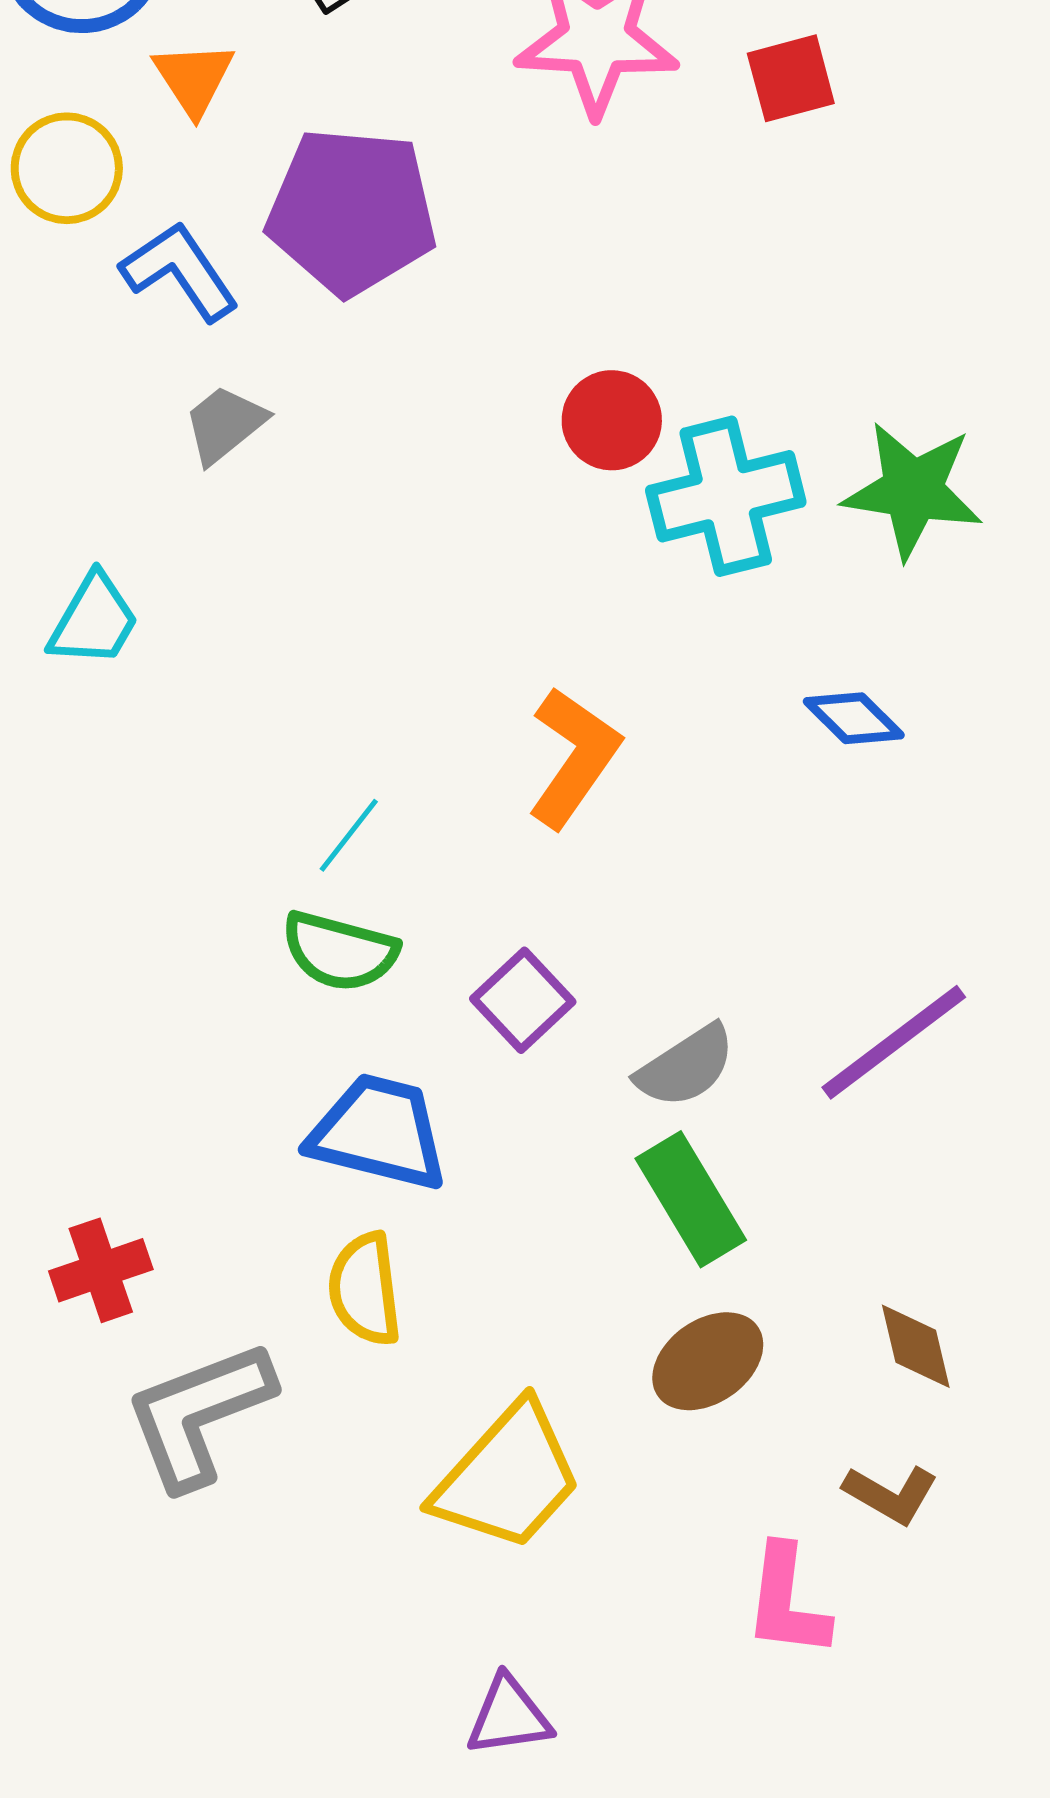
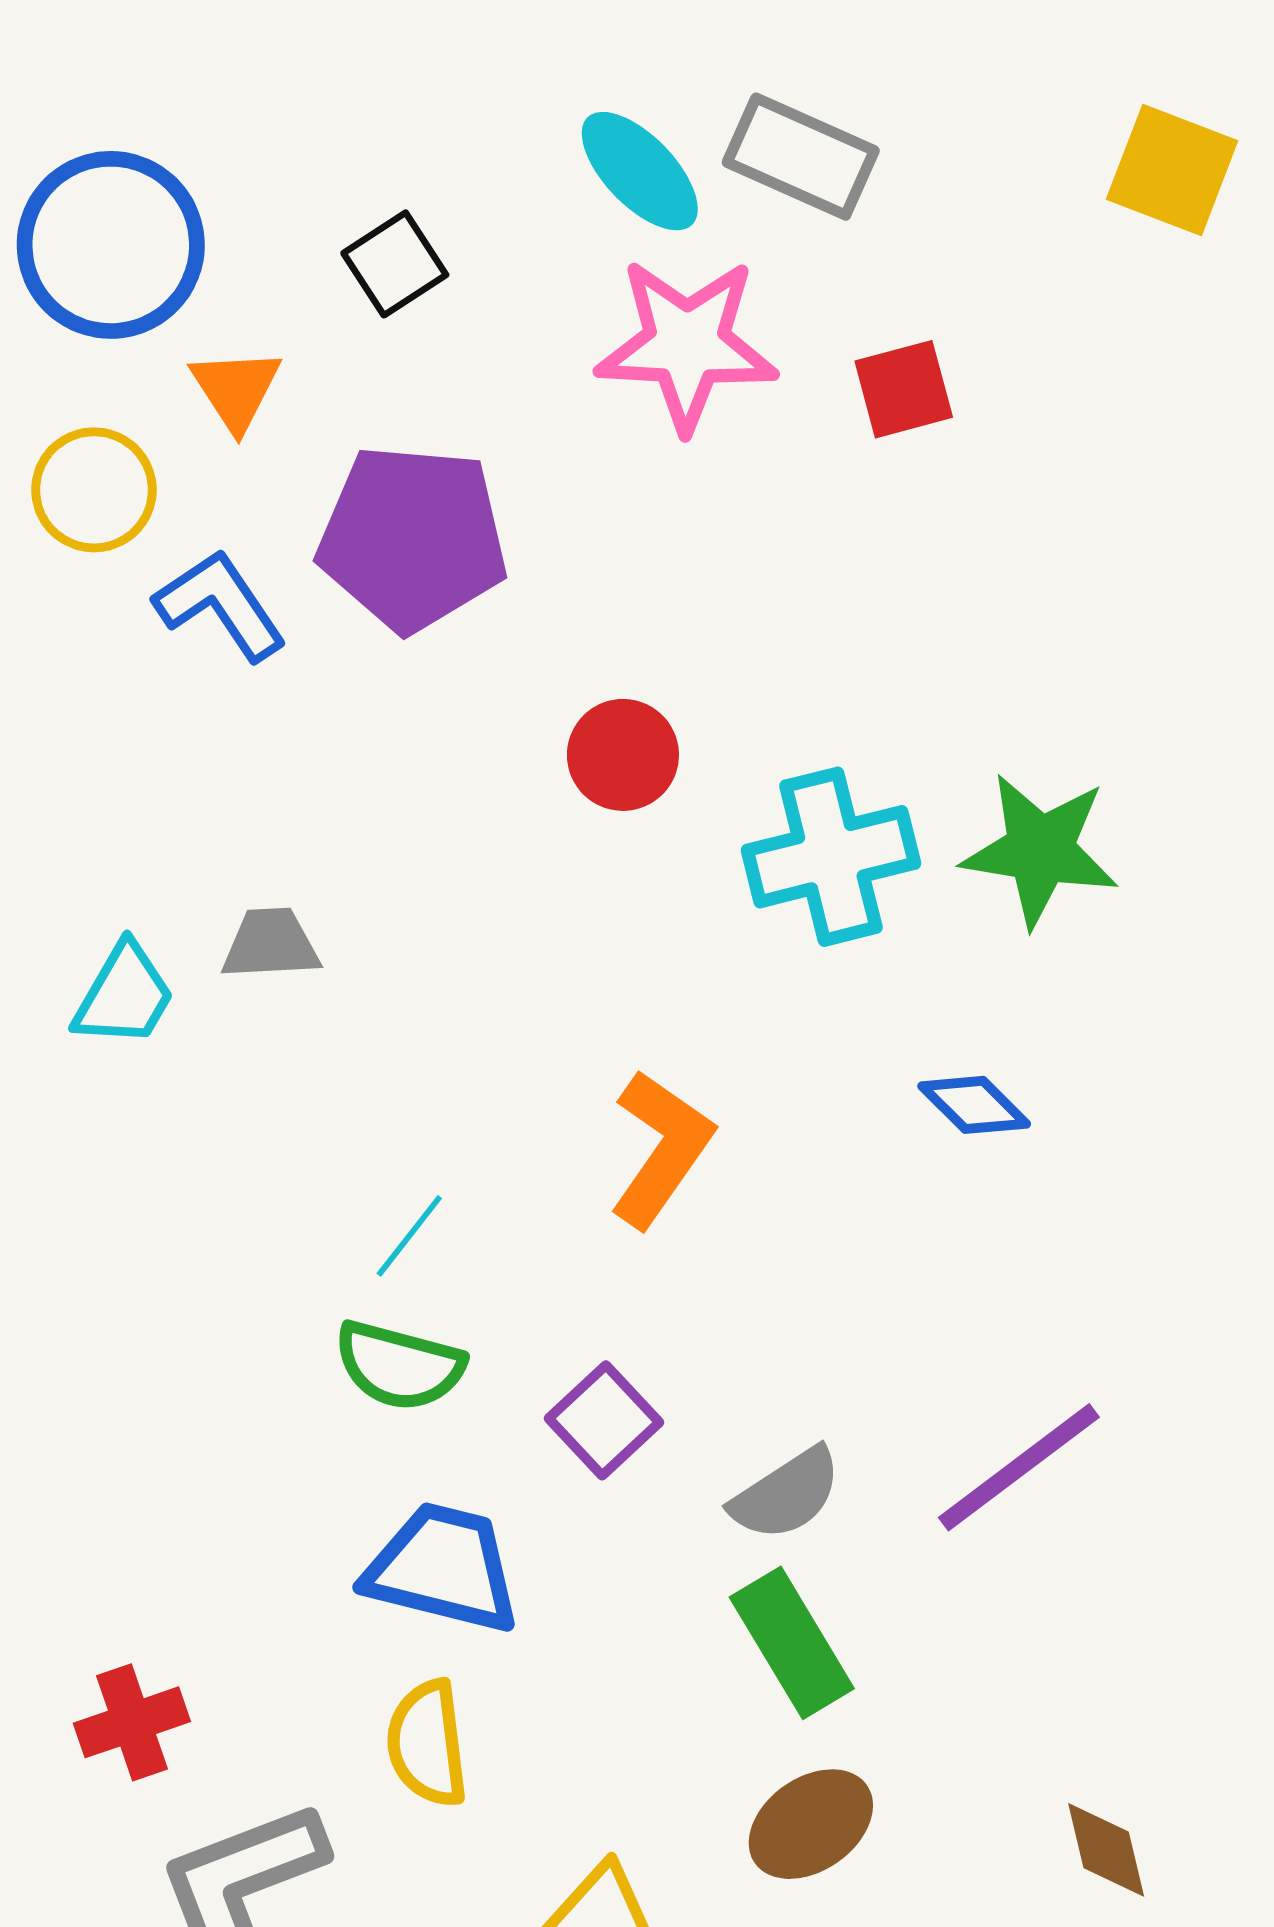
red circle: (612, 420) -> (623, 755), moved
gray trapezoid: (225, 424) -> (271, 944), moved, turned 36
brown diamond: (916, 1346) -> (1106, 1850), moved

